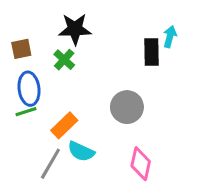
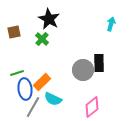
black star: (75, 29) -> (49, 19), turned 30
black rectangle: (151, 52) -> (99, 63), moved
blue ellipse: (29, 89) -> (25, 89), moved
pink diamond: (141, 164) -> (92, 107), turned 40

